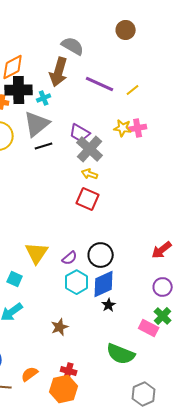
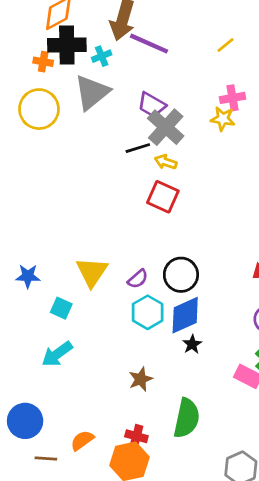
purple line: (100, 84) -> (149, 44), moved
yellow star: (123, 128) -> (223, 119), moved
black line: (44, 146) -> (138, 148), moved
brown star: (60, 327) -> (141, 379), moved
green semicircle: (121, 354) -> (187, 418), moved, turned -100

